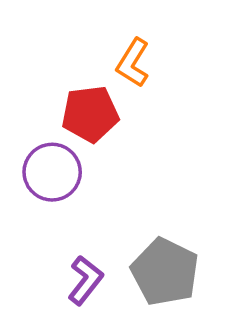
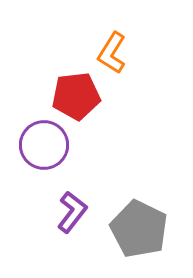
purple L-shape: (85, 280) -> (72, 212), moved

